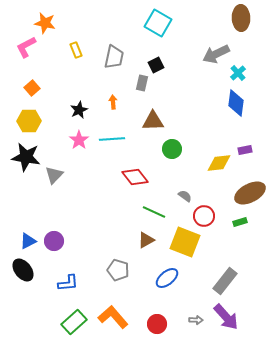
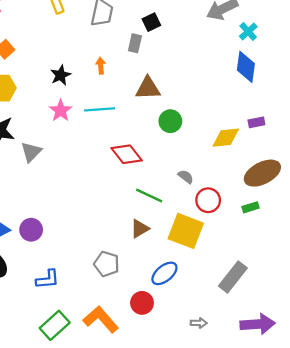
purple arrow: (226, 317) -> (258, 324), moved, turned -52
red circle: (157, 324) -> (142, 303), moved

